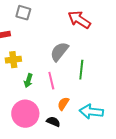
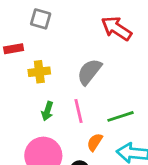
yellow cross: (13, 60) -> (39, 72), moved
green line: (81, 70) -> (120, 116), moved, turned 66

